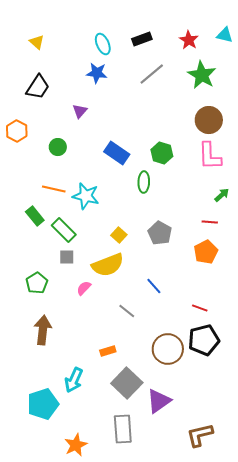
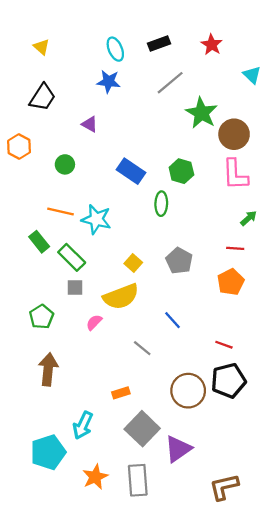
cyan triangle: (225, 35) -> (252, 75), moved, turned 30
green star: (202, 75) -> (202, 113), moved
purple triangle: (80, 111) -> (90, 124), turned -42
orange star: (76, 445) -> (95, 477), moved

